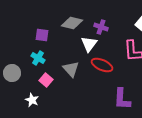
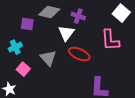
purple square: (42, 35) -> (27, 24), moved
cyan cross: (38, 58) -> (15, 47), turned 32

